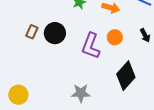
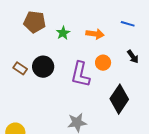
brown rectangle: (32, 32) -> (20, 68), turned -72

